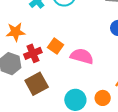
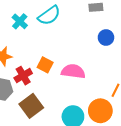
orange circle: (103, 98) -> (100, 111), size x1.5

